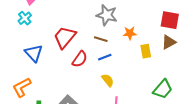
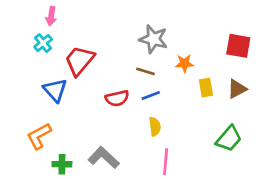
red trapezoid: (65, 37) -> (79, 61), moved
brown triangle: (169, 42) -> (237, 89), moved
red semicircle: (80, 59) -> (117, 98), turned 42
yellow semicircle: (108, 80) -> (155, 127), turned 32

